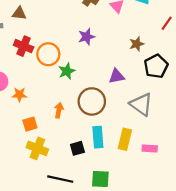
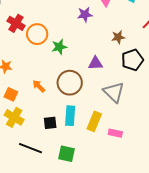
purple star: (87, 37) -> (85, 14), moved
green star: (67, 71) -> (59, 47), moved
orange arrow: (59, 110) -> (39, 86), turned -64
orange square: (30, 124) -> (11, 94), turned 32

